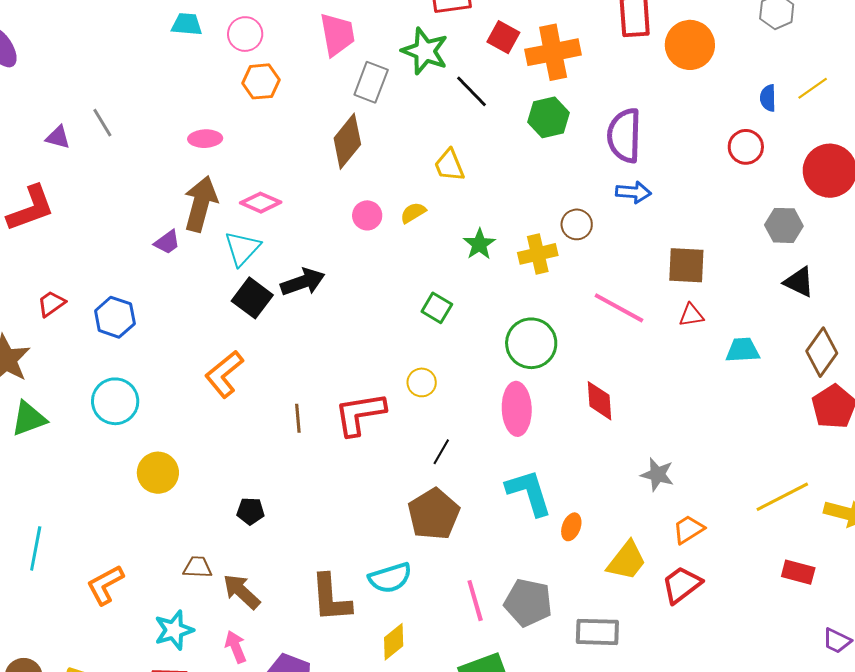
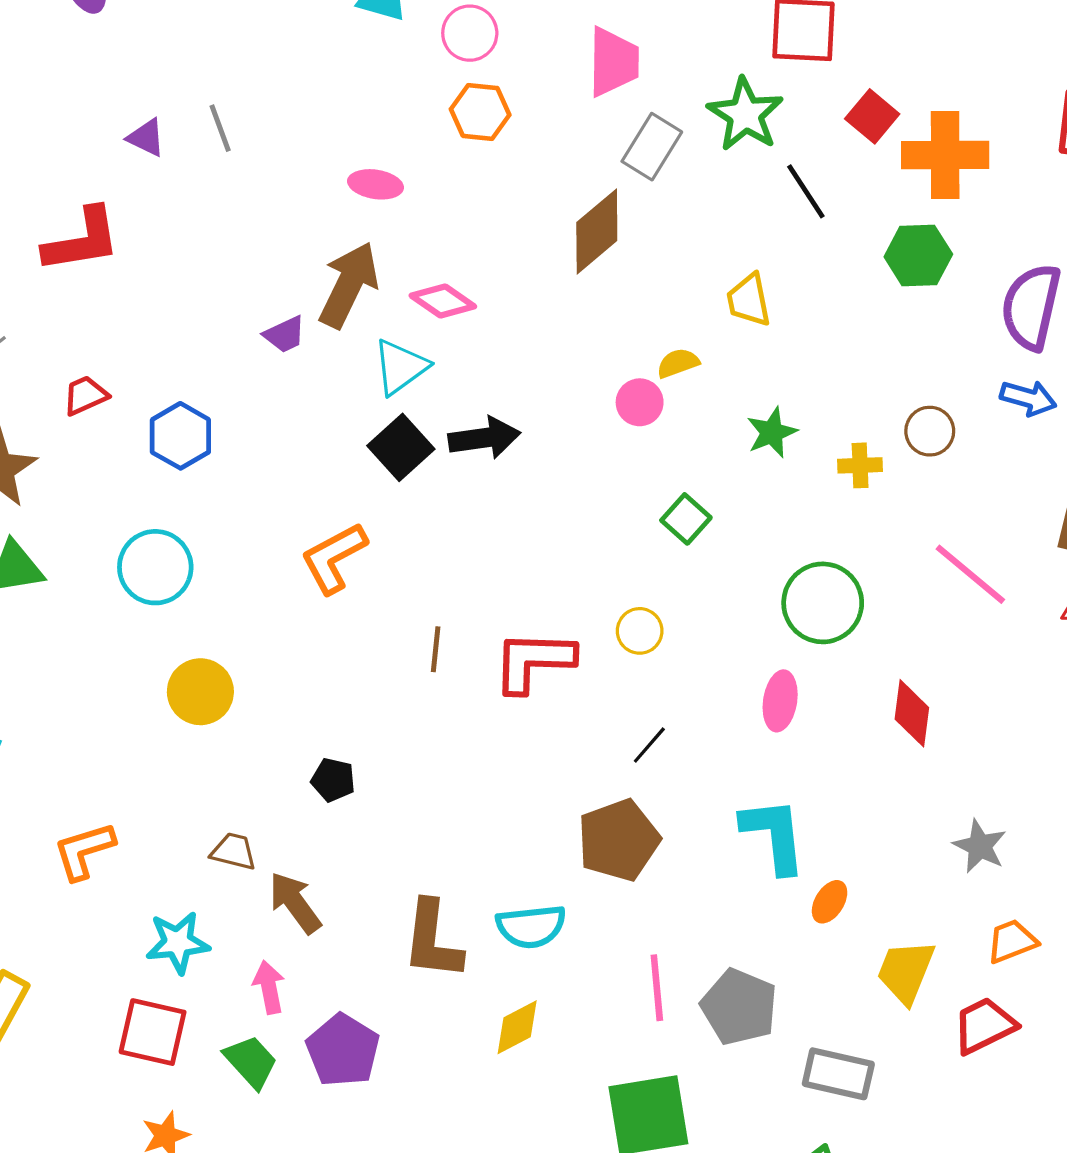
pink circle: (367, 215) -> (640, 402), moved
yellow cross: (538, 254) -> (860, 465), size x0.7
pink ellipse: (517, 409) -> (780, 701), size x0.7
yellow trapezoid: (627, 561) -> (906, 972), turned 153

